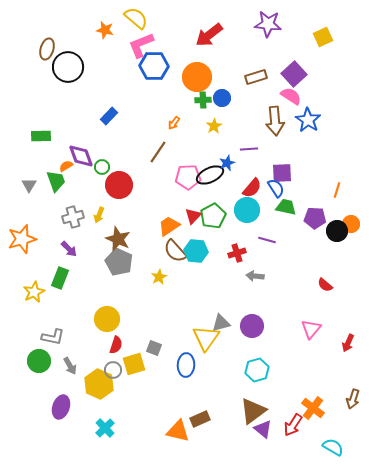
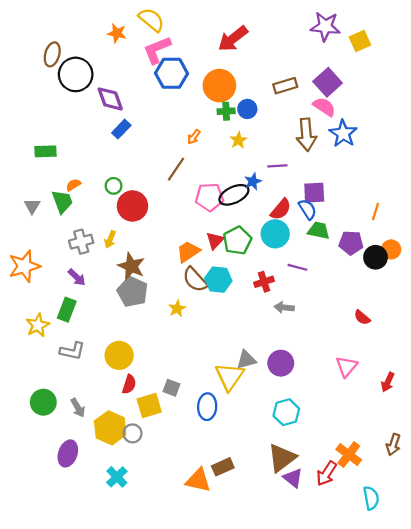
purple star: (268, 24) -> (325, 26), moved
purple diamond: (81, 156) -> (110, 99), moved
gray L-shape: (53, 337) -> (72, 351), moved
gray circle: (113, 370) -> (132, 433), moved
cyan semicircle: (333, 447) -> (371, 498), turned 50

